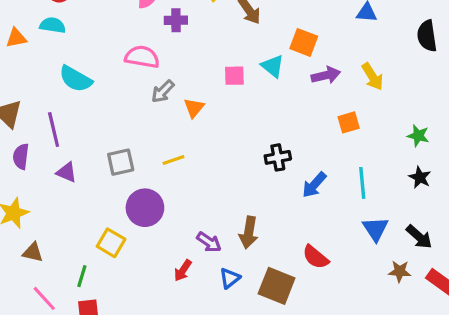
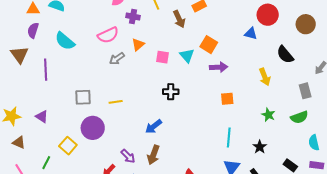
black semicircle: (427, 36) -> (285, 55), turned -42
pink semicircle: (142, 57) -> (108, 35), turned 135
yellow arrow: (372, 77) -> (265, 77), moved
orange triangle: (194, 108) -> (138, 45), moved
purple semicircle: (21, 156) -> (33, 30), moved
black cross: (278, 157) -> (171, 92), moved
purple triangle: (66, 172) -> (42, 117), moved
black star: (420, 177) -> (260, 147), moved
blue arrow: (314, 185) -> (154, 127), moved

